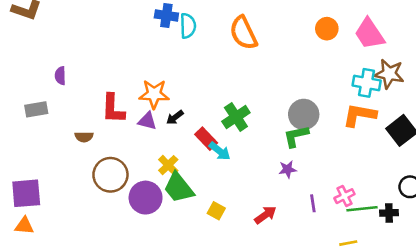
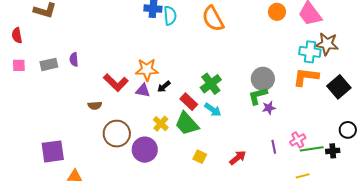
gray rectangle: (36, 109) -> (49, 64), moved
red L-shape: (113, 109) -> (116, 83), turned -45
cyan arrow: (220, 151) -> (213, 110), moved
purple star: (288, 169) -> (269, 108), moved
green trapezoid: (179, 188) -> (187, 124), moved
orange triangle: (24, 226) -> (75, 176), moved

